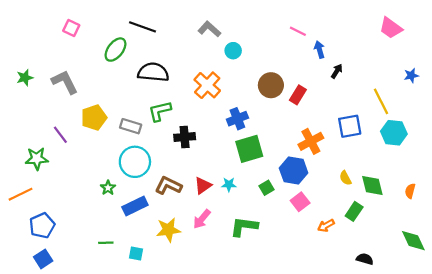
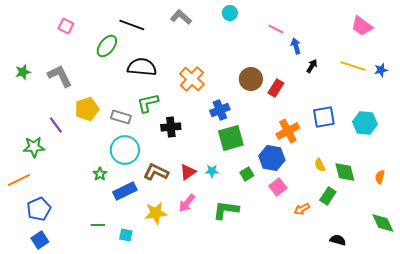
gray L-shape: (209, 29) -> (181, 17), moved
cyan circle: (233, 51) -> (230, 13), moved
yellow line: (381, 101) -> (353, 66), moved, turned -45

